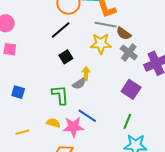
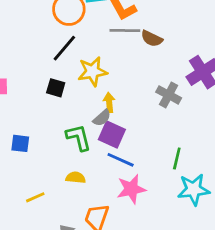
yellow star: (101, 44) -> (92, 71), moved
gray cross: (129, 52) -> (169, 95), moved
black square: (66, 57) -> (56, 88), moved, turned -32
purple square: (131, 89) -> (112, 134), moved
pink star: (73, 127) -> (131, 189), moved

